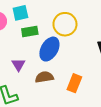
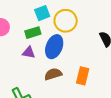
cyan square: (20, 13) -> (42, 13), moved
purple triangle: (18, 65) -> (29, 52), moved, turned -40

